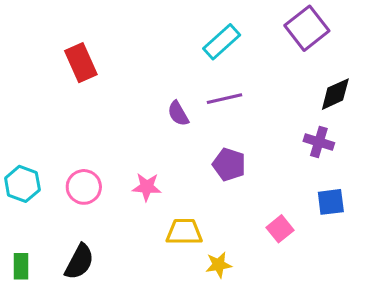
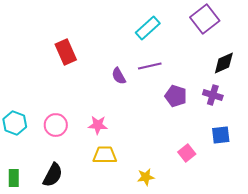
red rectangle: (81, 63) -> (66, 52), moved
purple pentagon: (229, 164) -> (176, 96), moved
yellow trapezoid: (184, 232) -> (105, 155), moved

